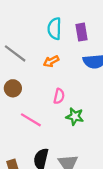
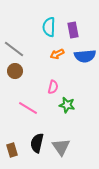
orange arrow: (51, 61) -> (57, 54), moved
brown circle: (13, 88) -> (15, 71), moved

